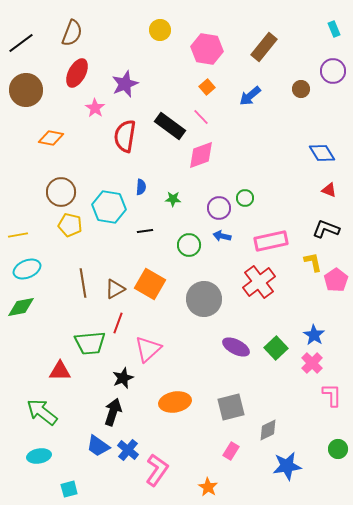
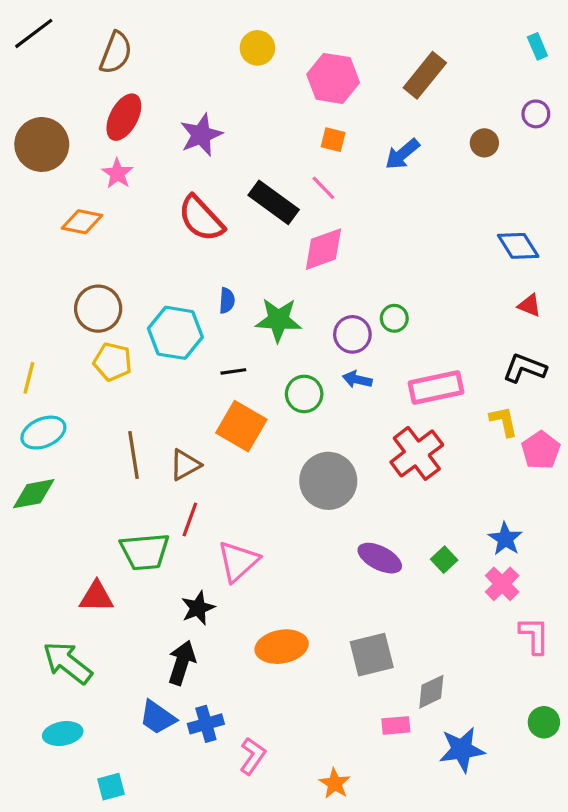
black line: (21, 43) -> (34, 33), moved
purple circle: (333, 71) -> (536, 114), size x0.7
orange square: (207, 87) -> (333, 140), turned -35
pink star: (95, 108) -> (117, 173), moved
red semicircle: (125, 136) -> (201, 219), turned -52
green star: (173, 199) -> (278, 320), size x1.8
yellow line: (18, 235) -> (29, 378), turned -66
orange square: (150, 284) -> (241, 426), moved
green square: (276, 348) -> (444, 560), size x0.7
blue cross: (128, 450) -> (206, 724), turned 35
pink rectangle: (231, 451) -> (396, 725), moved, turned 54
pink L-shape: (157, 470) -> (253, 756), size x0.7

